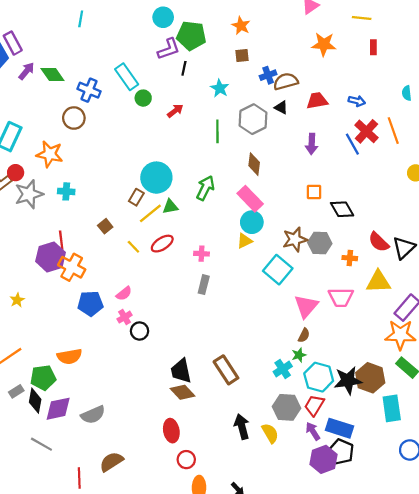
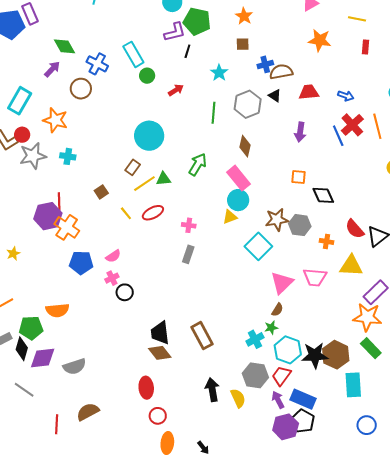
purple arrow: (27, 71) -> (52, 69), moved
cyan circle: (156, 178) -> (149, 136), moved

